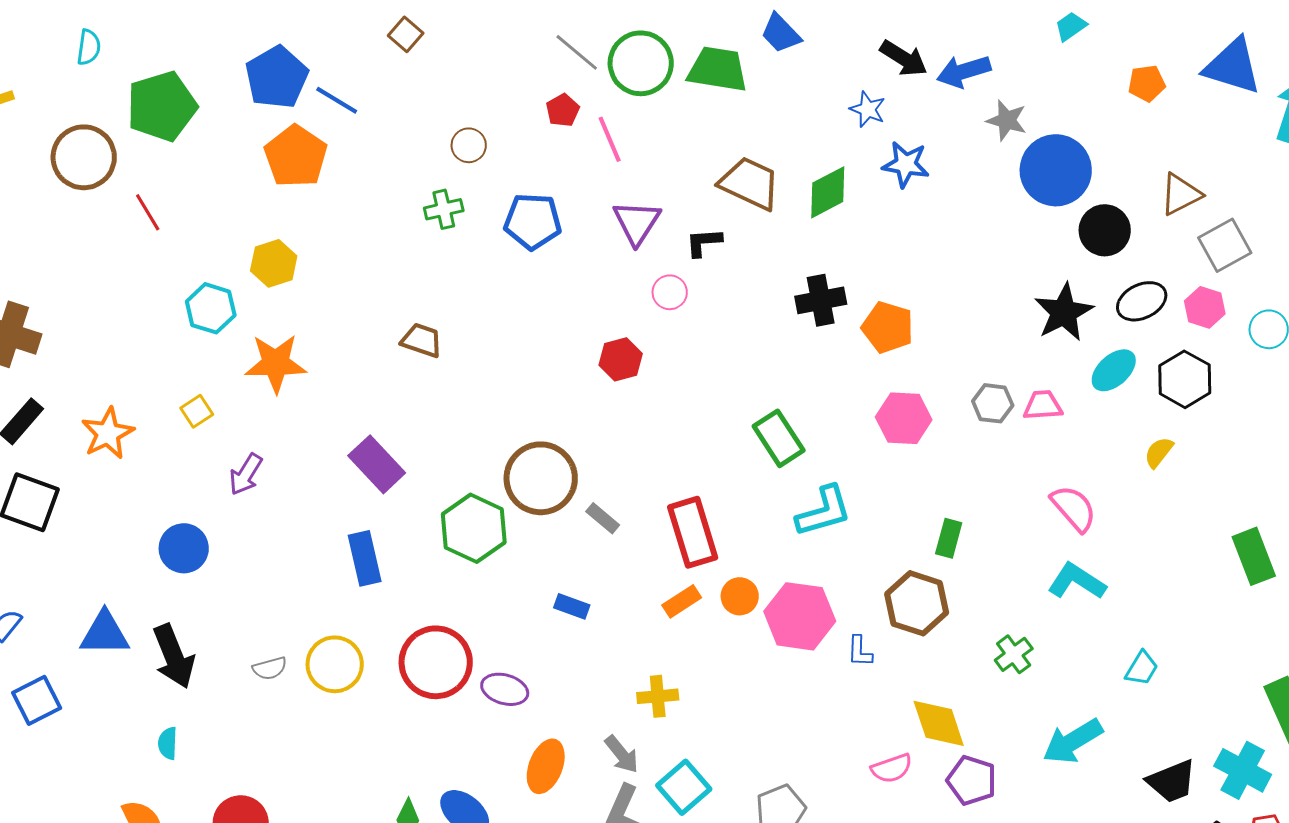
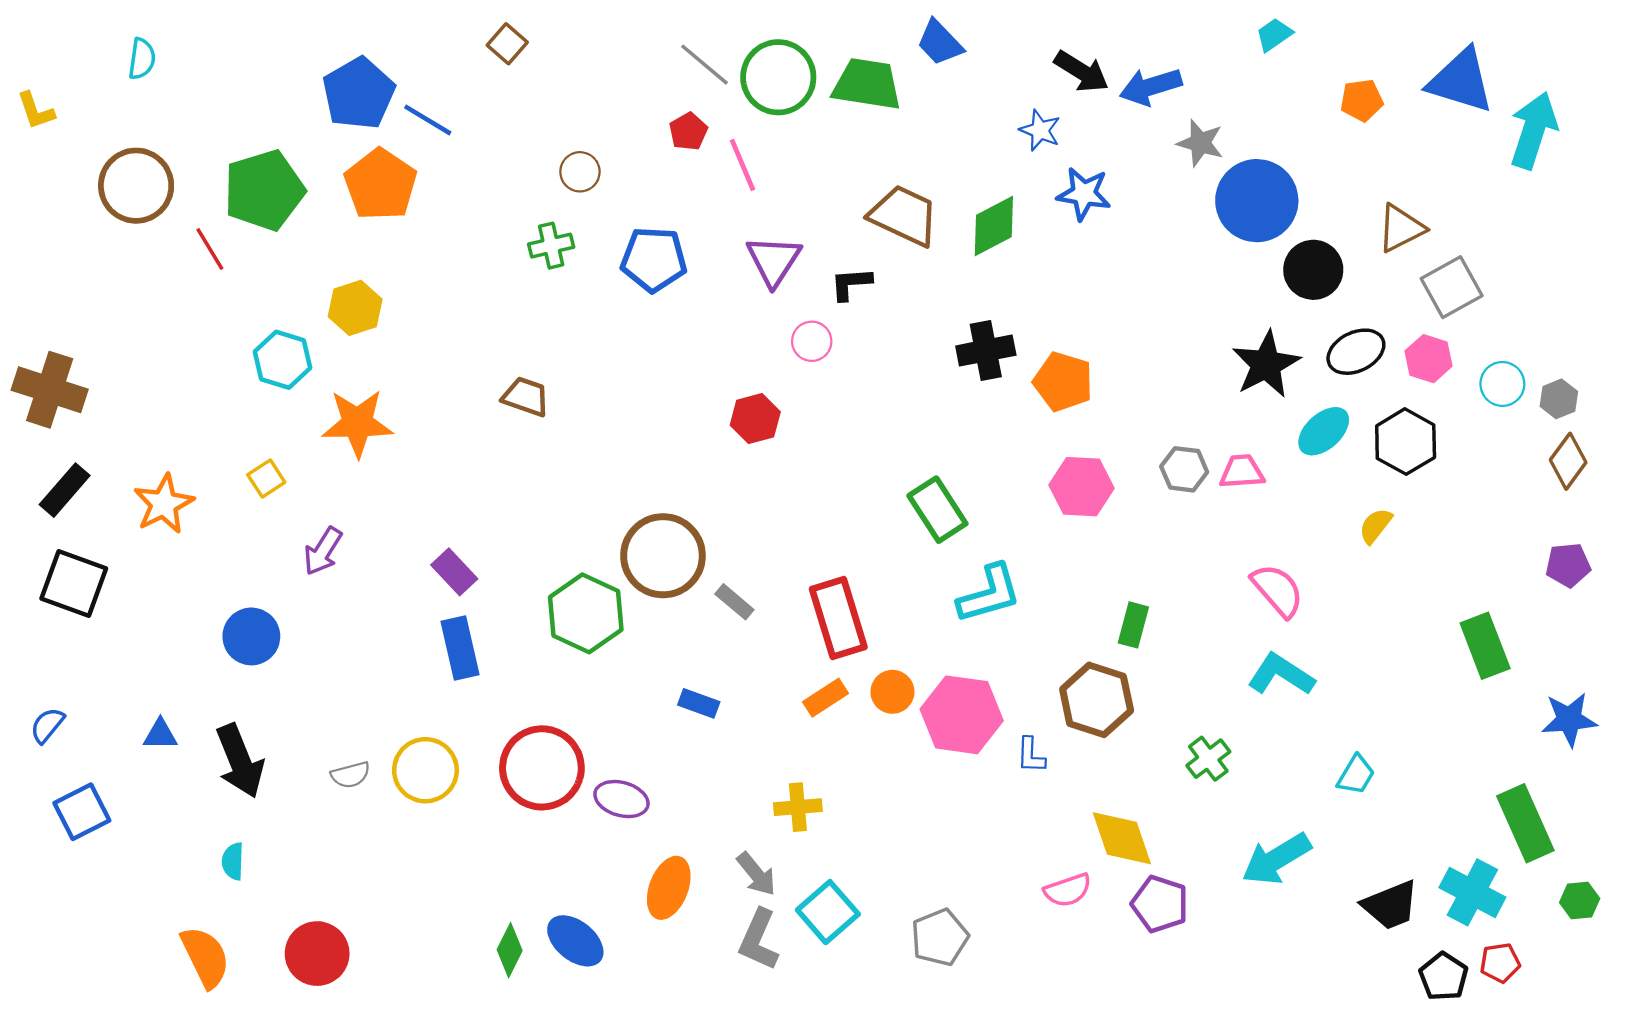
green pentagon: (162, 106) -> (264, 190), moved
purple rectangle: (377, 464) -> (454, 572), moved, size x0.7
blue triangle: (105, 633) -> (160, 734), size x0.6

